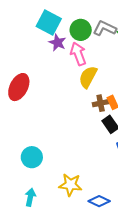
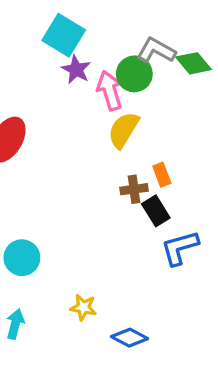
green circle: (81, 30) -> (134, 74), moved
brown cross: (101, 103) -> (134, 189), moved
yellow star: (70, 185) -> (83, 307), size x0.7

